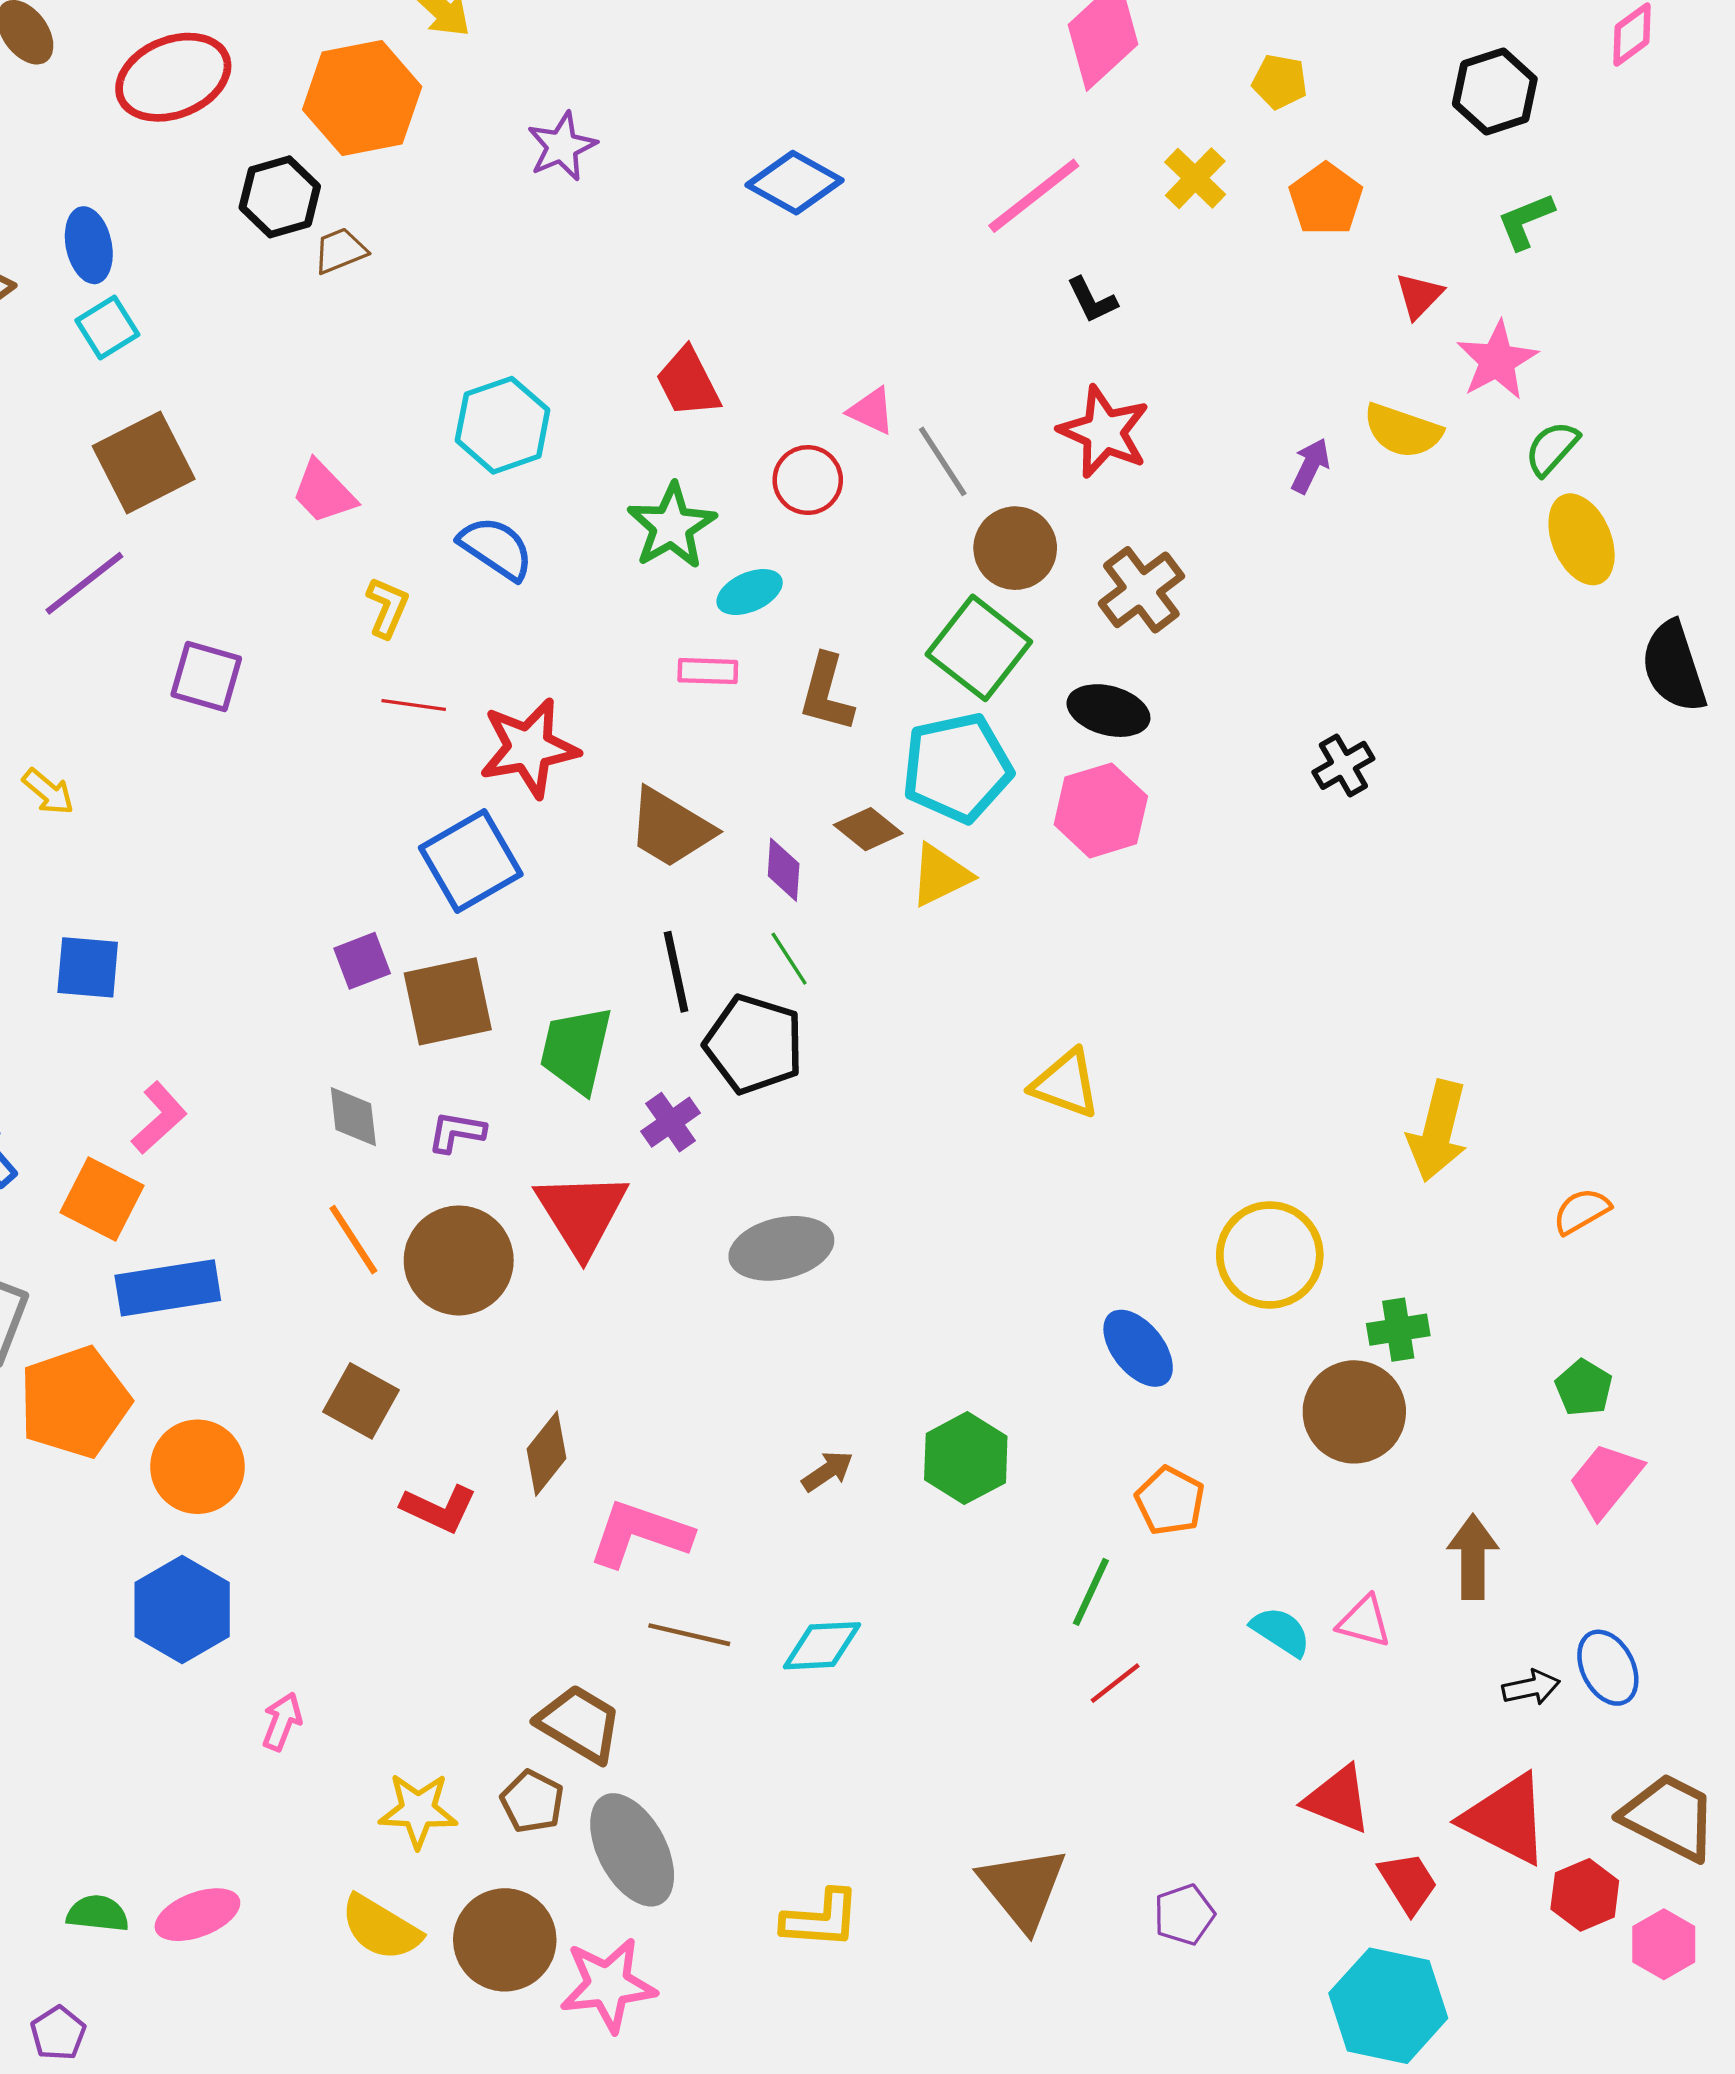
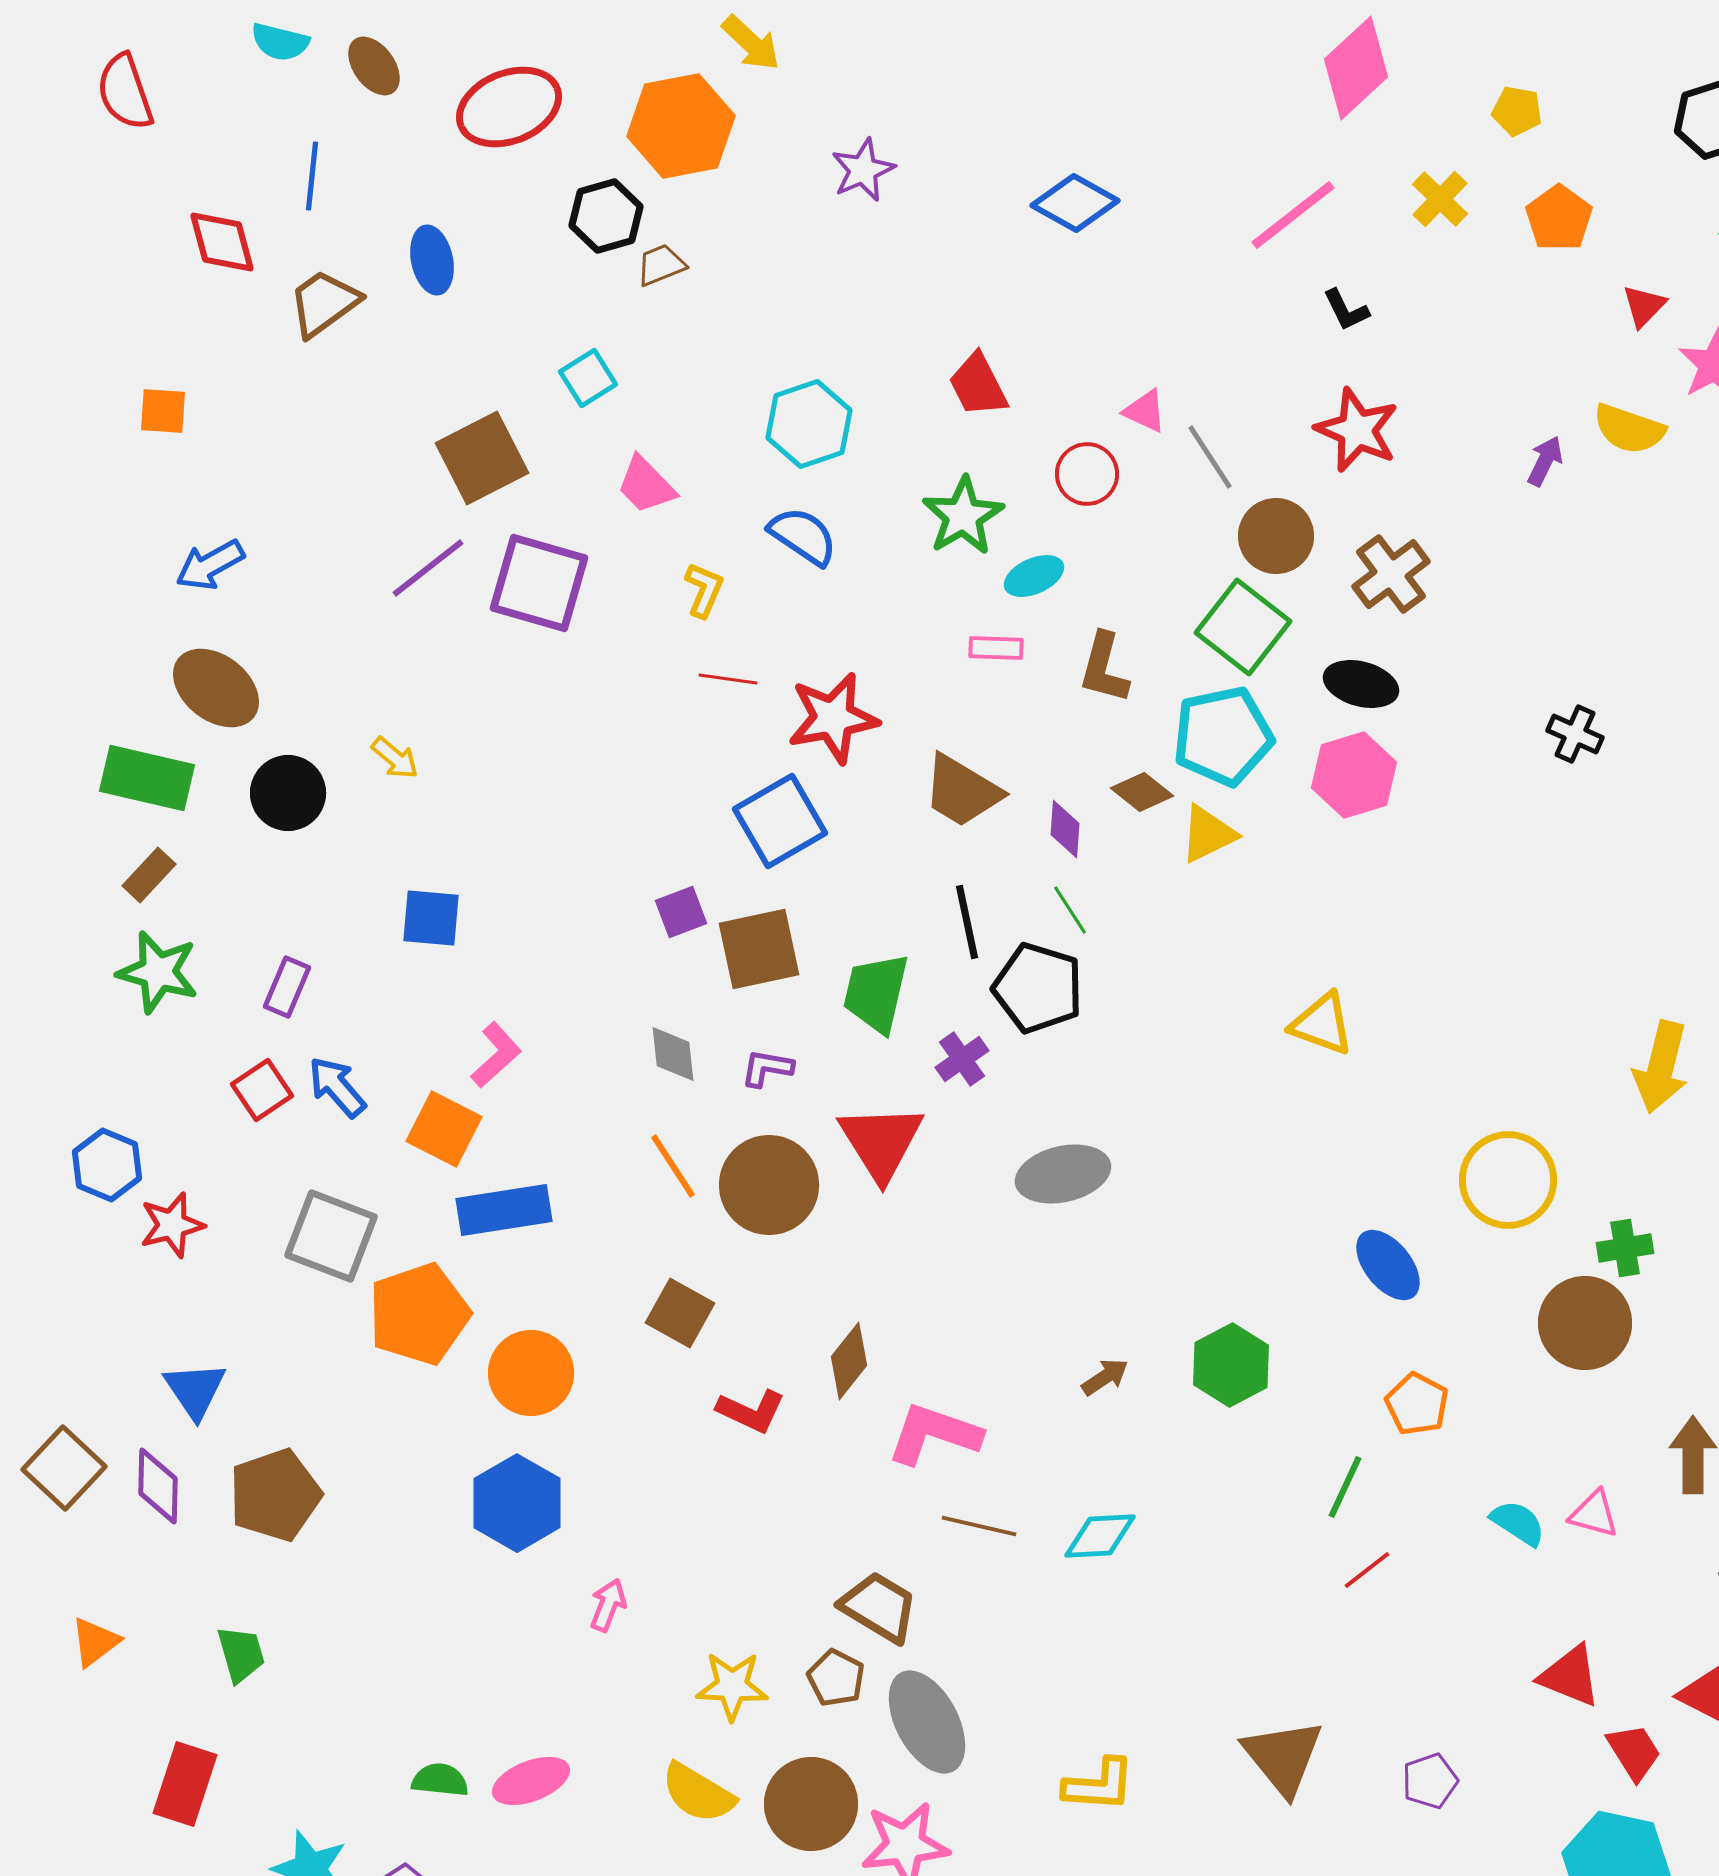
cyan square: (107, 327) -> (588, 378), moved
purple square: (206, 677) -> (539, 583), moved, size x1.5
black cross: (1343, 765) -> (1575, 734), turned -36

